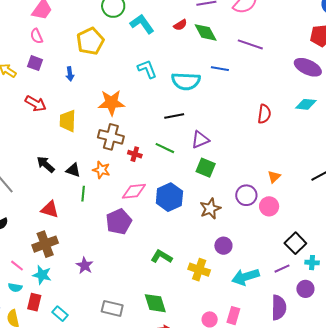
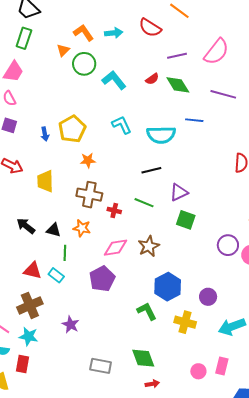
yellow pentagon: (90, 41) -> (72, 129), moved
orange star: (111, 103) -> (88, 160), size x0.6
blue hexagon: (169, 197) -> (168, 287), moved
brown star: (210, 209) -> (149, 246), moved
green L-shape: (161, 257) -> (147, 311), turned 35
cyan rectangle: (60, 314) -> (56, 275), moved

